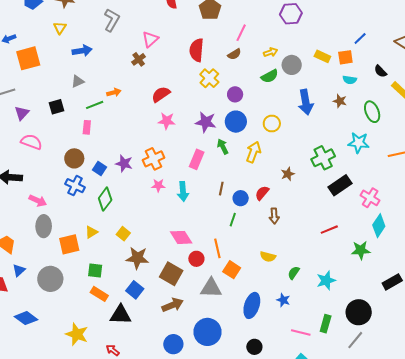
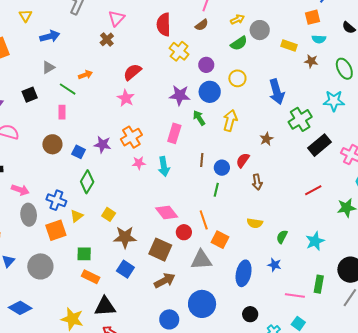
yellow rectangle: (322, 56) -> (289, 46), moved
blue arrow: (306, 102) -> (277, 92), moved
green line: (95, 105) -> (68, 89), turned 60
pink star: (167, 121) -> (126, 98), moved, turned 30
yellow circle: (272, 123) -> (237, 78), moved
blue cross: (75, 186) -> (56, 200), moved
black triangle: (121, 315) -> (105, 306), moved

